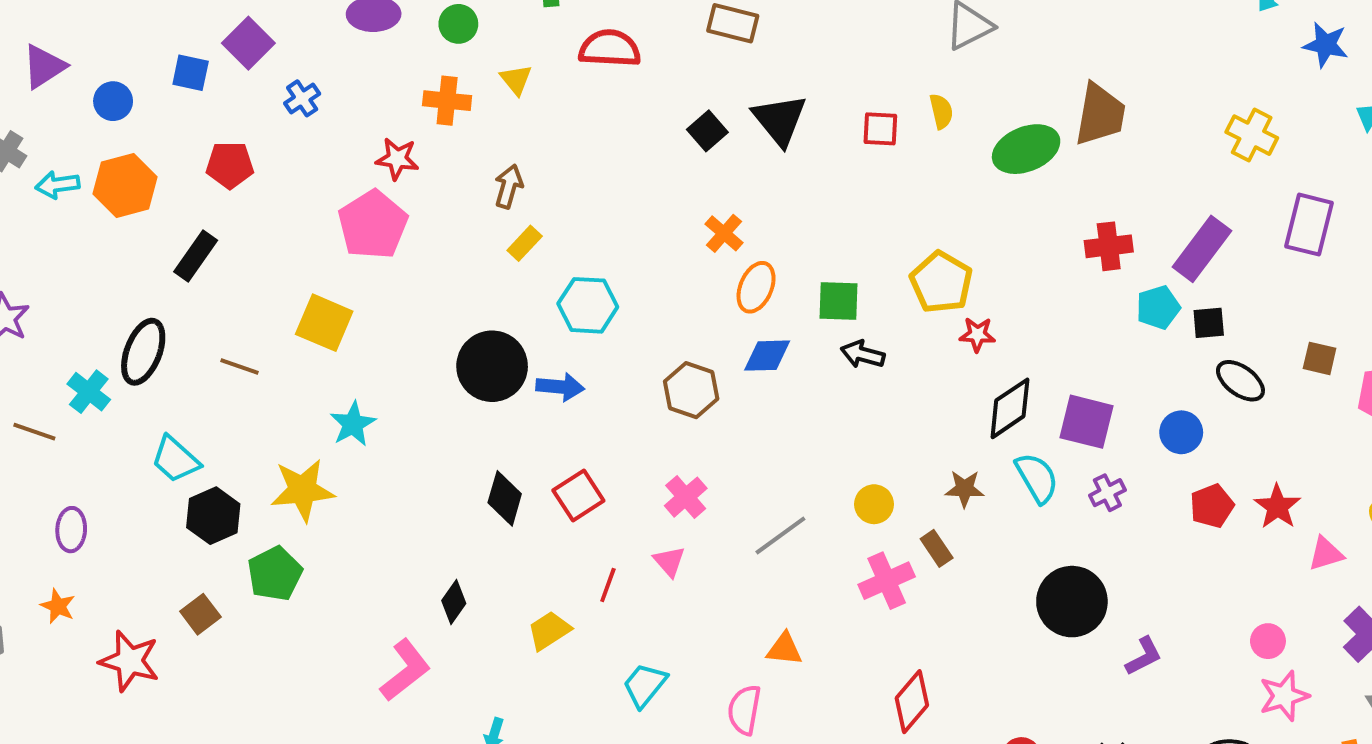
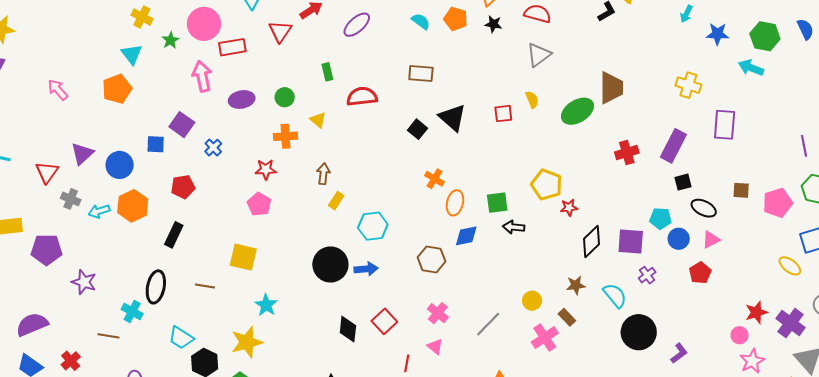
blue circle: (113, 101) -> (120, 165), size x1.4
pink pentagon: (373, 225) -> (259, 204), size x0.7
cyan pentagon: (1158, 307) -> (661, 218), moved, turned 30
cyan semicircle: (1037, 478) -> (615, 295), moved
red star: (1277, 507) -> (756, 312), moved, turned 30
pink triangle: (1326, 554) -> (711, 240), moved

